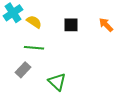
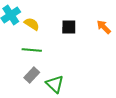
gray rectangle: (23, 70) -> (32, 75), moved

